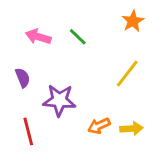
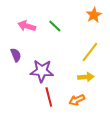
orange arrow: (99, 126) -> (77, 100), moved
yellow arrow: (131, 129) -> (86, 77), moved
red line: (28, 131) -> (49, 97), moved

